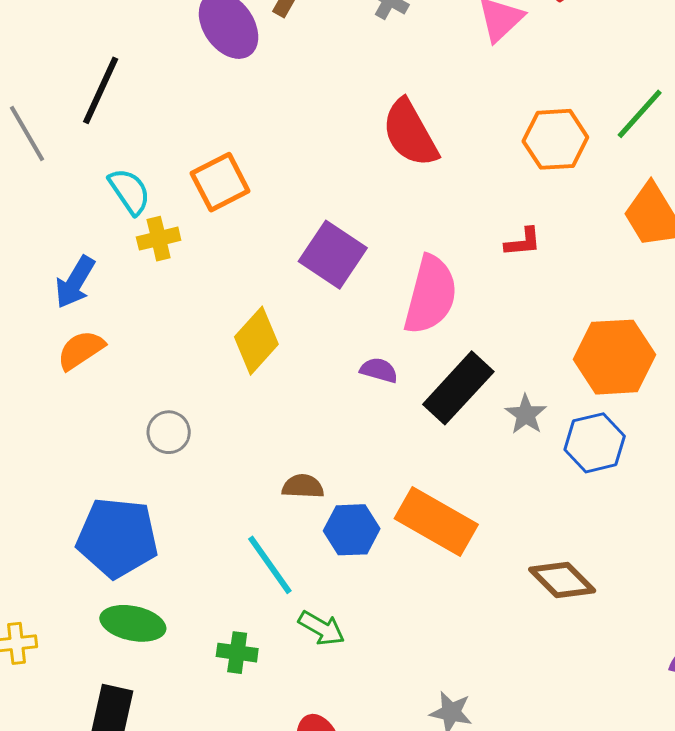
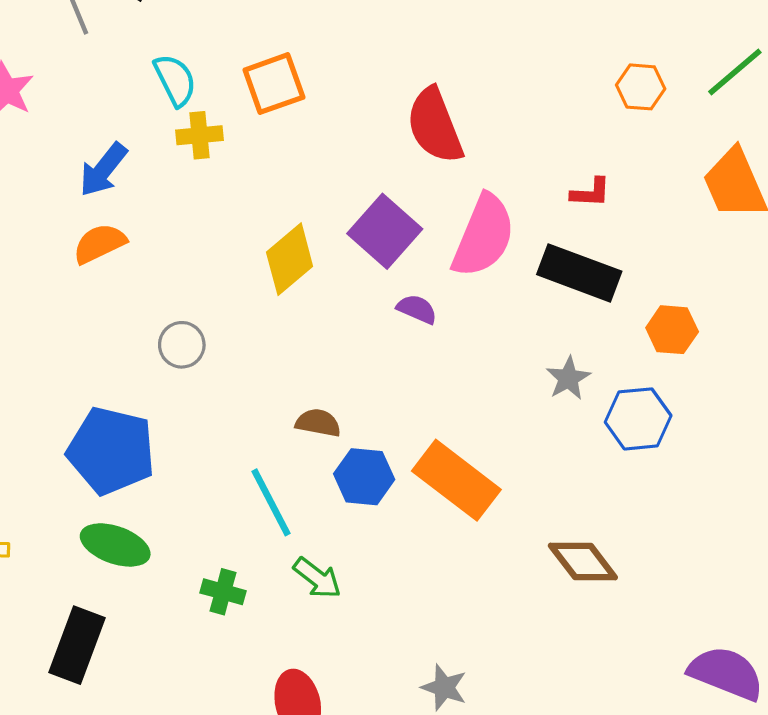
red semicircle: (410, 133) -> (435, 126), moved
orange hexagon: (555, 139) -> (641, 87), size x0.7
purple square: (333, 255) -> (385, 231), moved
orange hexagon: (614, 357) -> (672, 330), size x0.6
black rectangle: (458, 388) -> (579, 273), moved, turned 60

